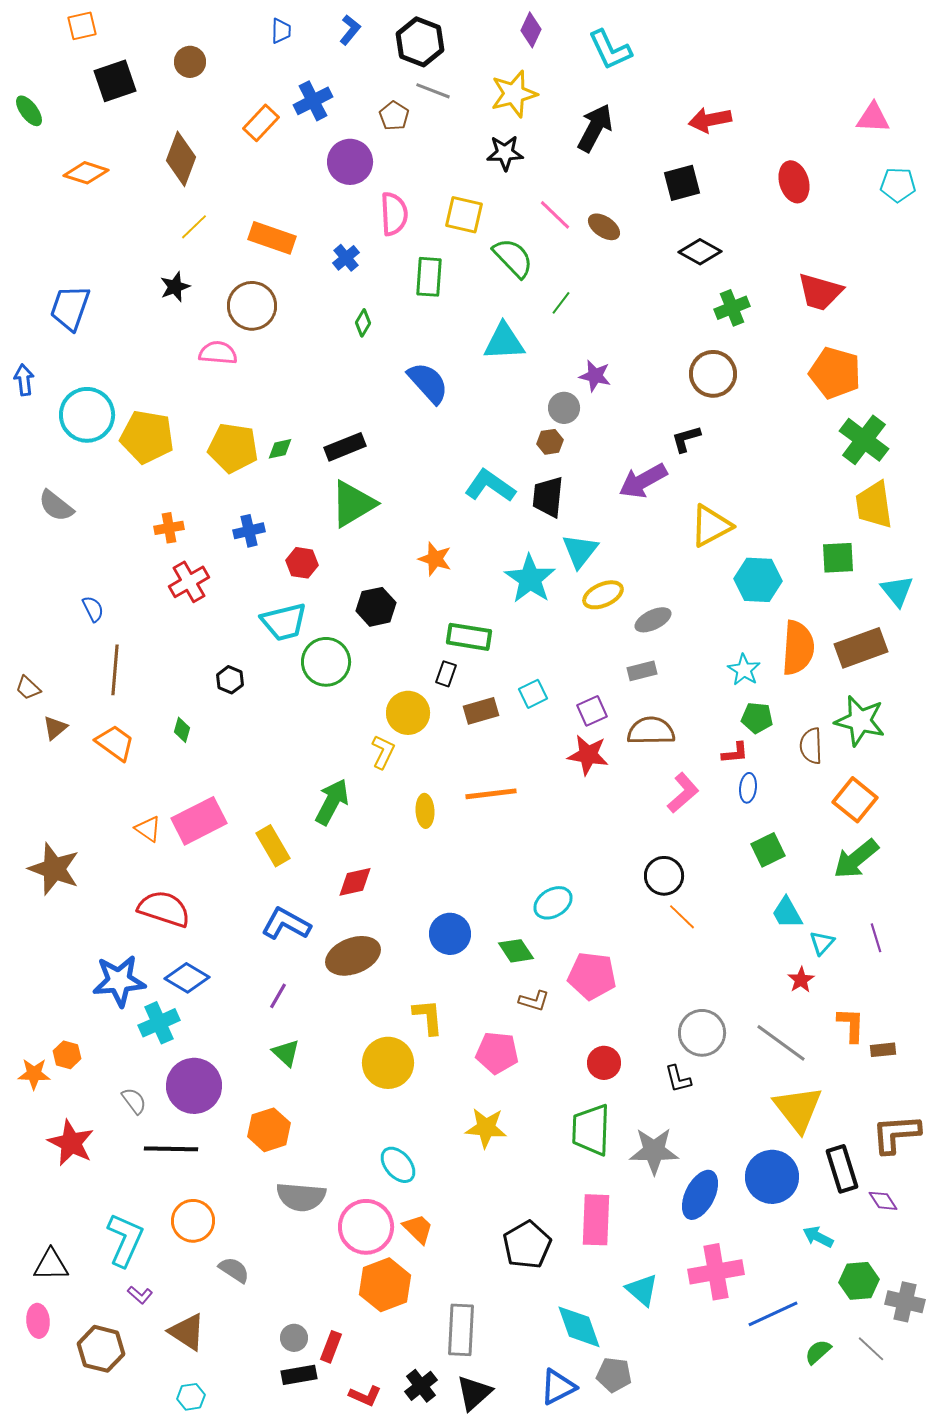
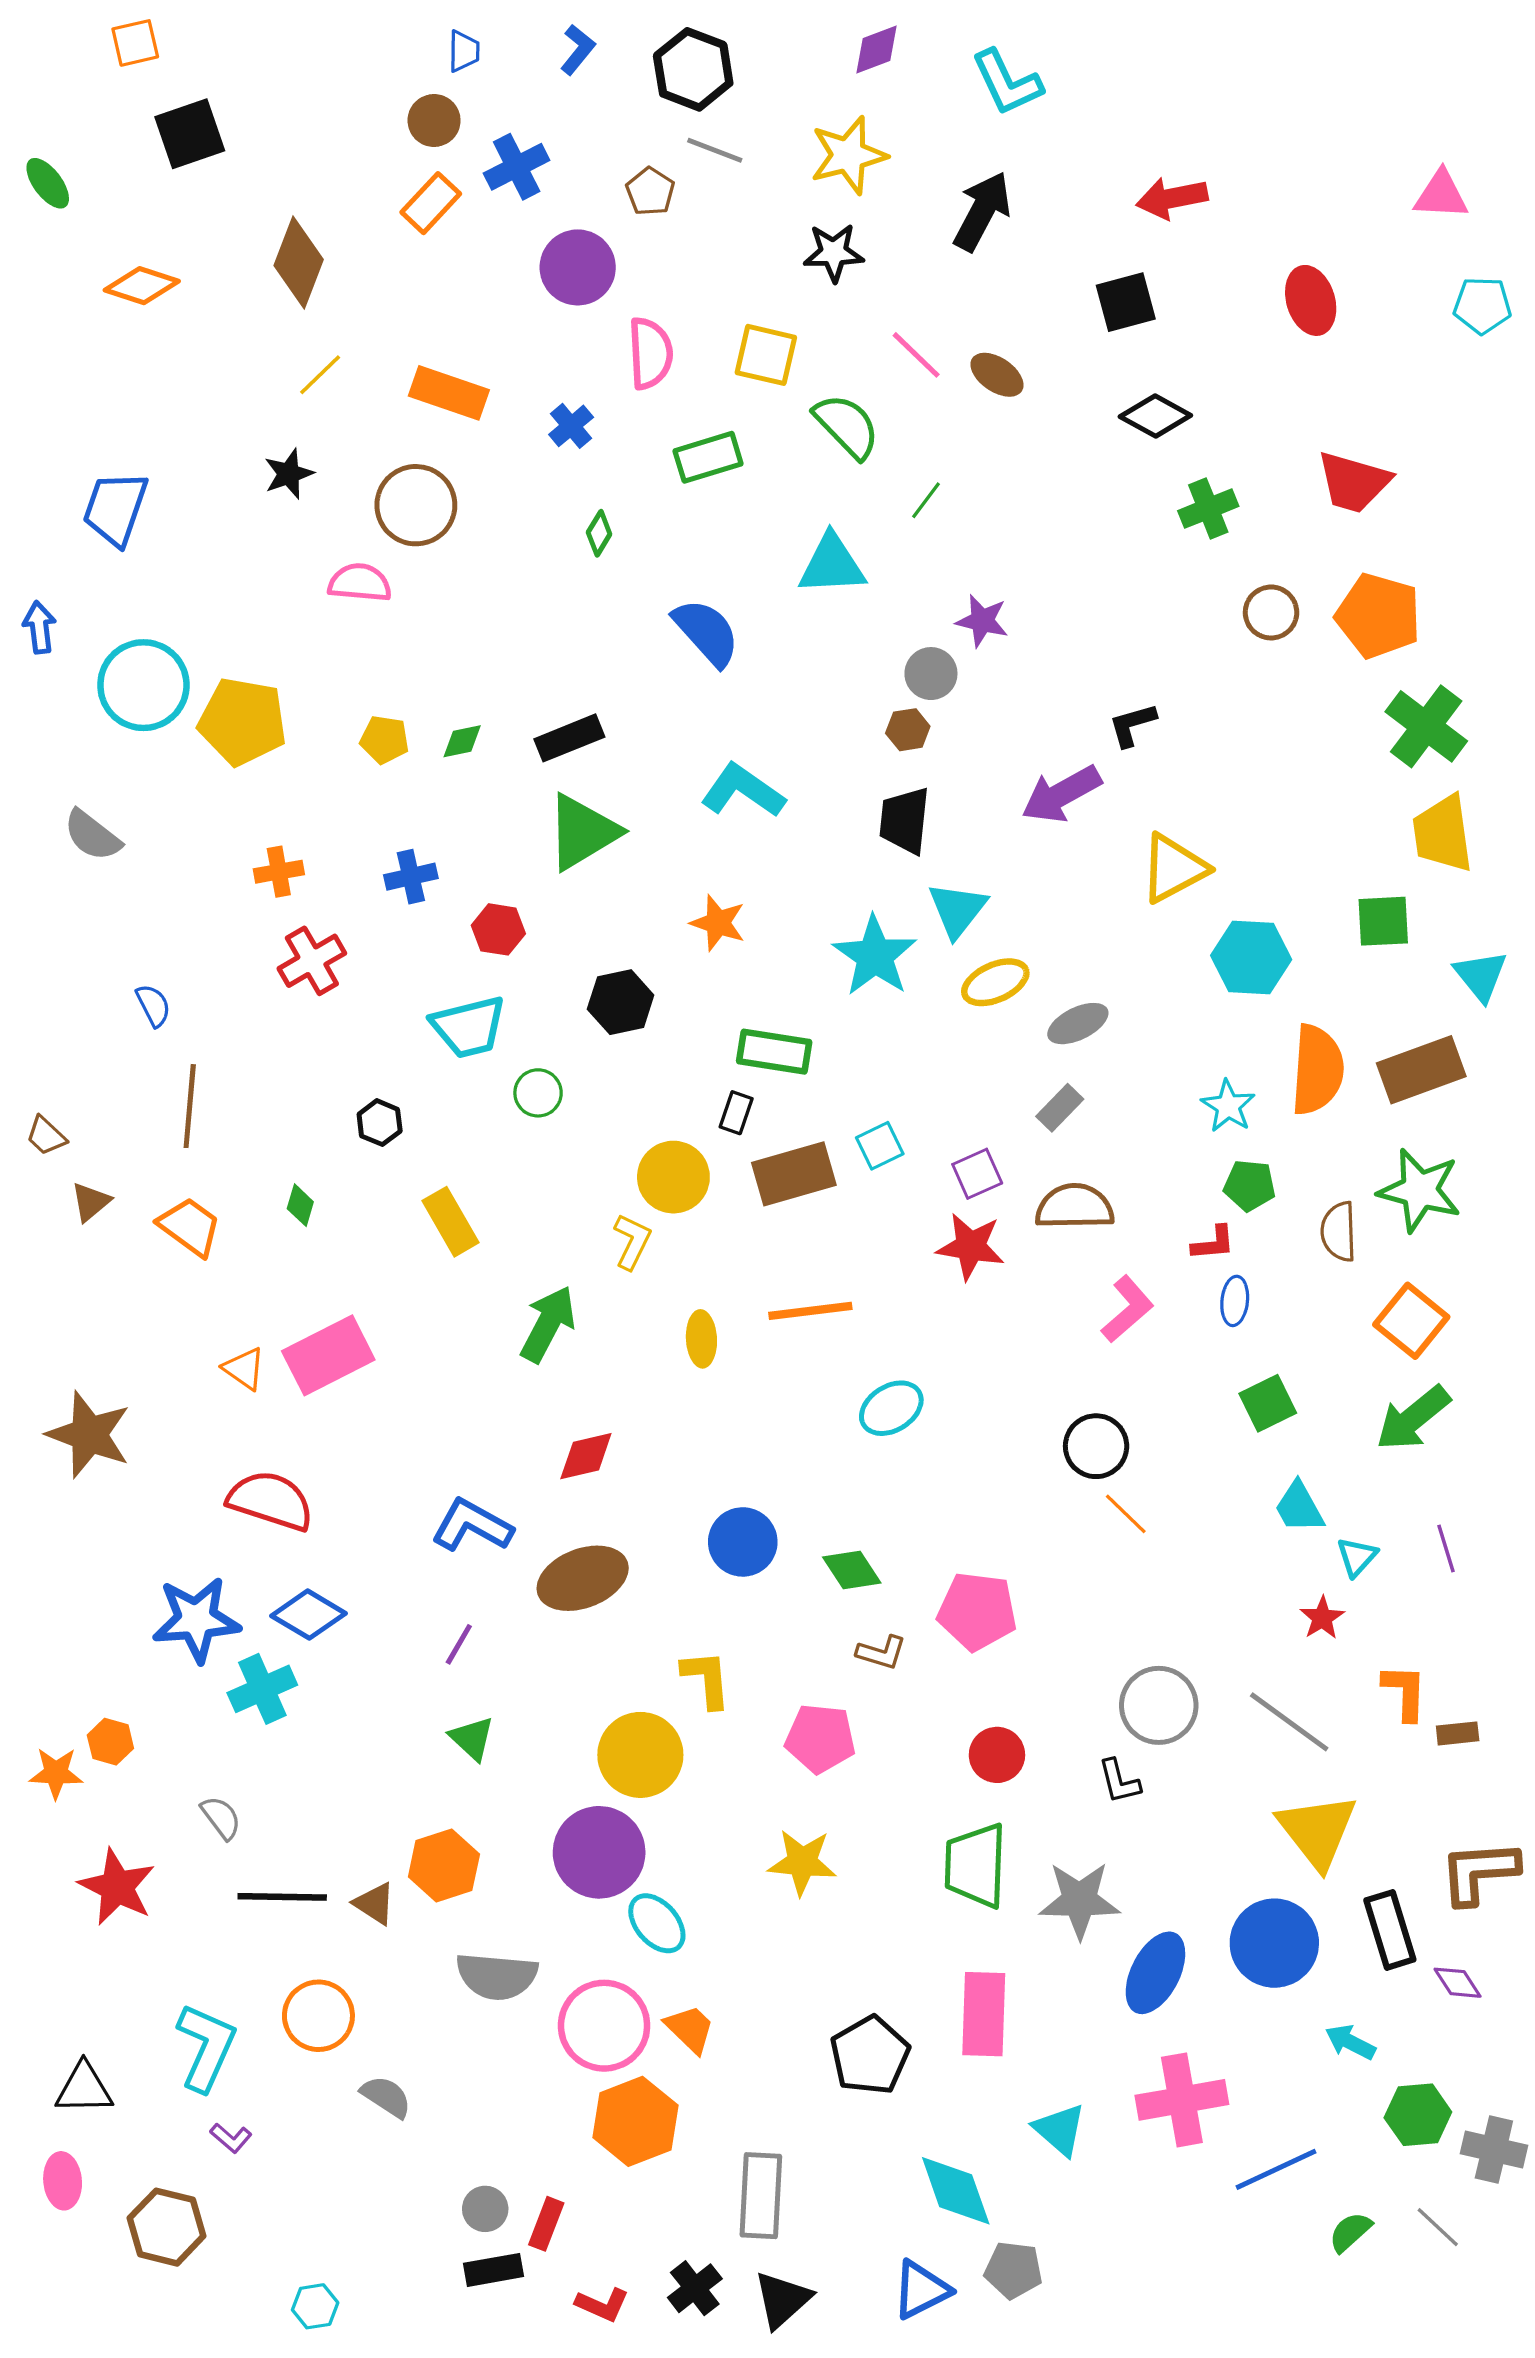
purple diamond: (531, 30) -> (876, 50), turned 44
brown circle: (190, 62) -> (434, 121), moved
green rectangle: (429, 277) -> (708, 457), turned 69
brown circle: (713, 374) -> (1271, 612), moved, size x0.7
yellow pentagon: (233, 448) -> (384, 740), size x0.6
cyan L-shape: (490, 486) -> (743, 791), moved
green circle: (326, 662) -> (538, 1093), size x0.6
gray rectangle: (642, 671) -> (1060, 1108), turned -32
brown rectangle: (481, 711) -> (794, 1174), size x1.4
yellow rectangle: (273, 846) -> (451, 1222), moved
cyan ellipse: (553, 903) -> (891, 1408), moved
purple circle: (194, 1086) -> (599, 1852), moved
brown triangle: (187, 1332) -> (375, 1903), moved, size x0.7

